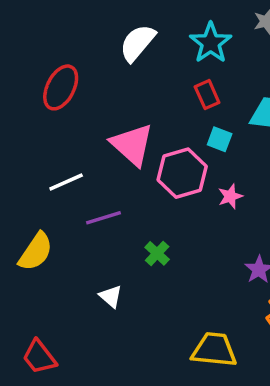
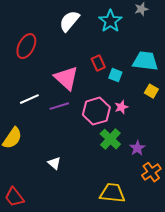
red rectangle: (207, 95) -> (98, 63), moved
pink hexagon: (182, 173) -> (96, 111), moved
purple line: (104, 218) -> (59, 106), moved
green cross: (157, 253) -> (110, 139), moved, size x1.5

